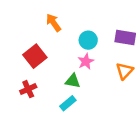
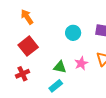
orange arrow: (53, 23) -> (27, 17), moved
pink star: (86, 61) -> (81, 63), moved

